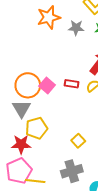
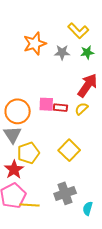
pink square: (47, 86) -> (46, 104), moved, turned -35
yellow square: (78, 141) -> (69, 150), moved, size x1.5
red star: (21, 144) -> (14, 170), turned -30

